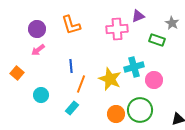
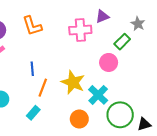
green rectangle: (157, 40) -> (122, 42), turned -63
cyan cross: (134, 67) -> (98, 95), moved, turned -30
pink circle: (154, 80) -> (109, 62), moved
green circle: (140, 110) -> (120, 115), moved

